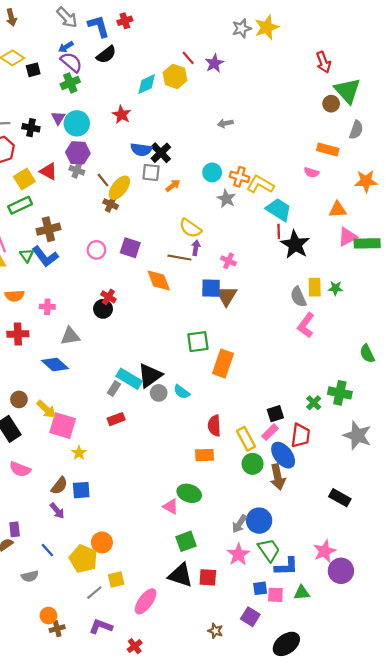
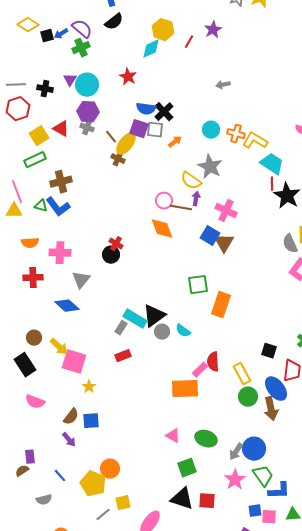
blue arrow: (66, 47) -> (61, 34), moved
red line: (188, 58) -> (189, 42), moved, turned 72
yellow hexagon: (175, 76) -> (163, 30), moved
gray star: (226, 199) -> (210, 167), moved, size x1.4
purple square: (130, 248) -> (139, 129), moved
pink circle: (96, 250) -> (164, 201), moved
green triangle: (27, 255) -> (41, 206), turned -40
pink cross: (229, 261) -> (226, 211), size x1.5
blue square: (211, 288) -> (210, 236), turned 30
pink cross: (47, 307) -> (60, 253), size x1.5
gray triangle: (70, 336) -> (81, 280), turned -42
black square: (275, 414) -> (269, 351), turned 35
pink rectangle: (270, 432) -> (200, 370), moved
orange rectangle: (205, 455) -> (185, 389), moved, size x1.5
green ellipse: (189, 493) -> (206, 439), moved

